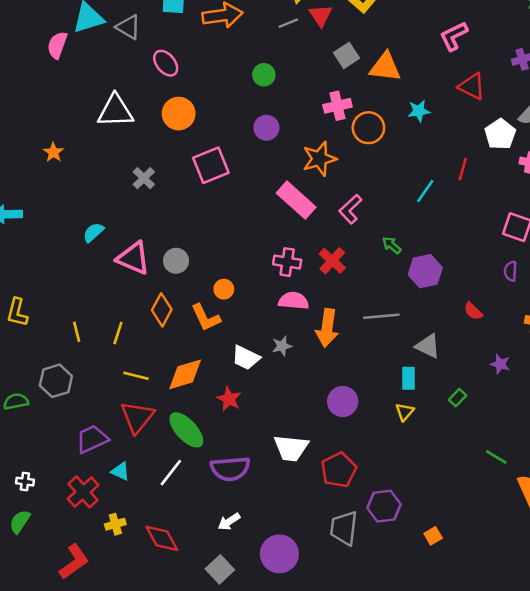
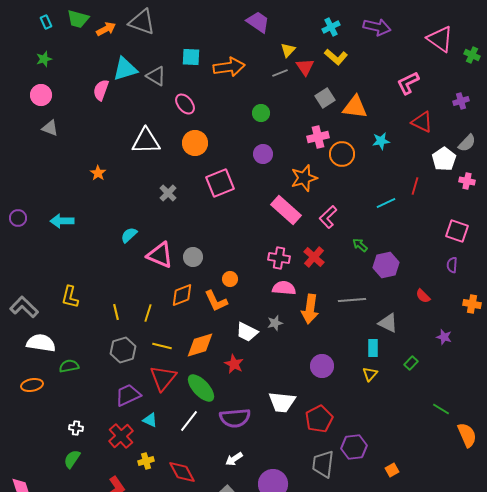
cyan line: (425, 191) -> (386, 203), turned 30
orange diamond: (162, 310) -> (182, 295), turned 40
gray hexagon: (56, 381) -> (123, 350), moved

